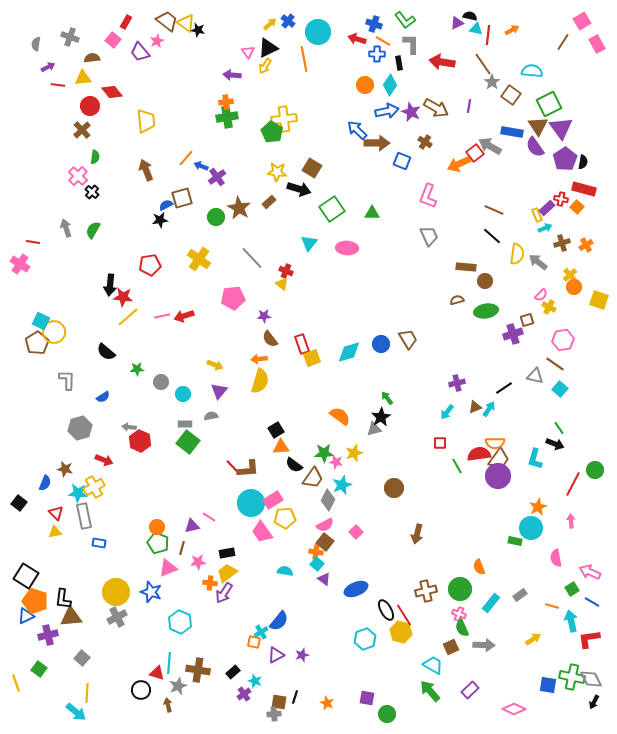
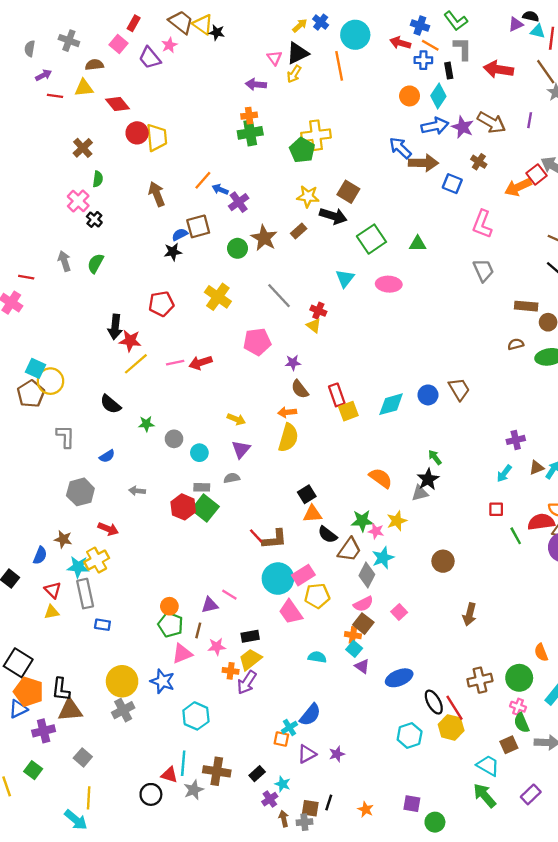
red circle: (90, 106) -> (137, 133), moved
red hexagon: (140, 441) -> (183, 507), moved
brown arrow: (168, 705) -> (284, 819), moved

